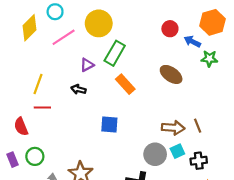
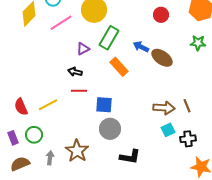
blue arrow: (192, 41) -> (141, 47), moved
yellow line: (38, 84) -> (48, 105), moved, turned 42
red line: (42, 107) -> (79, 91), moved
gray circle: (155, 154) -> (110, 129), moved

